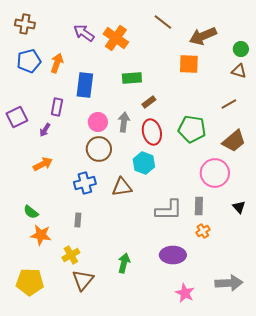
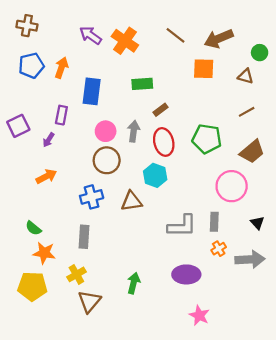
brown line: (163, 22) -> (176, 35), moved
brown triangle: (239, 71) -> (246, 76), moved
gray rectangle: (78, 220) -> (84, 237), size x1.5
yellow pentagon: (30, 282) -> (32, 286), moved
gray arrow: (229, 283) -> (250, 259), moved

